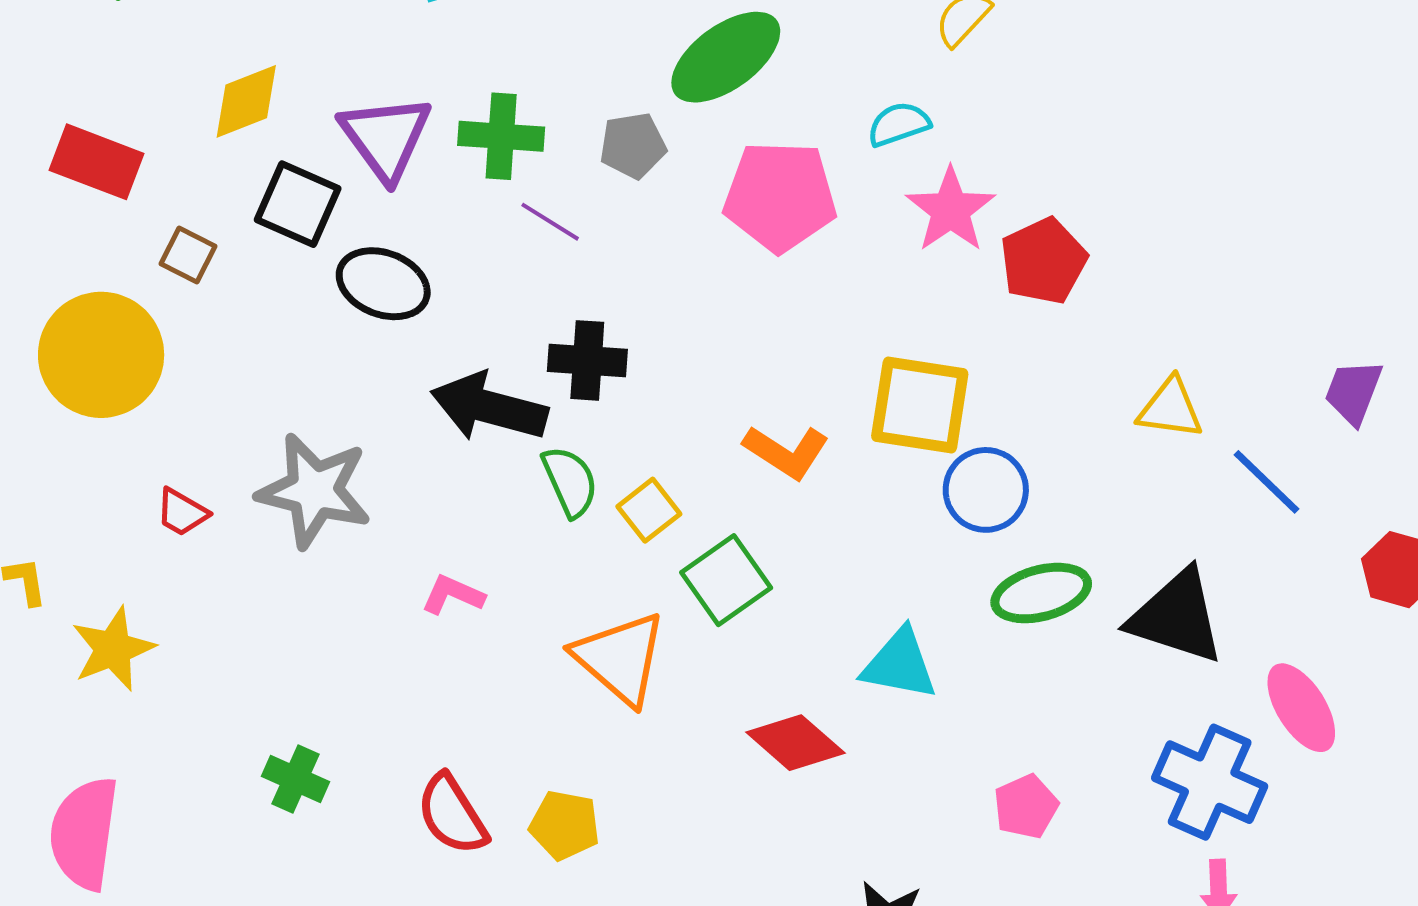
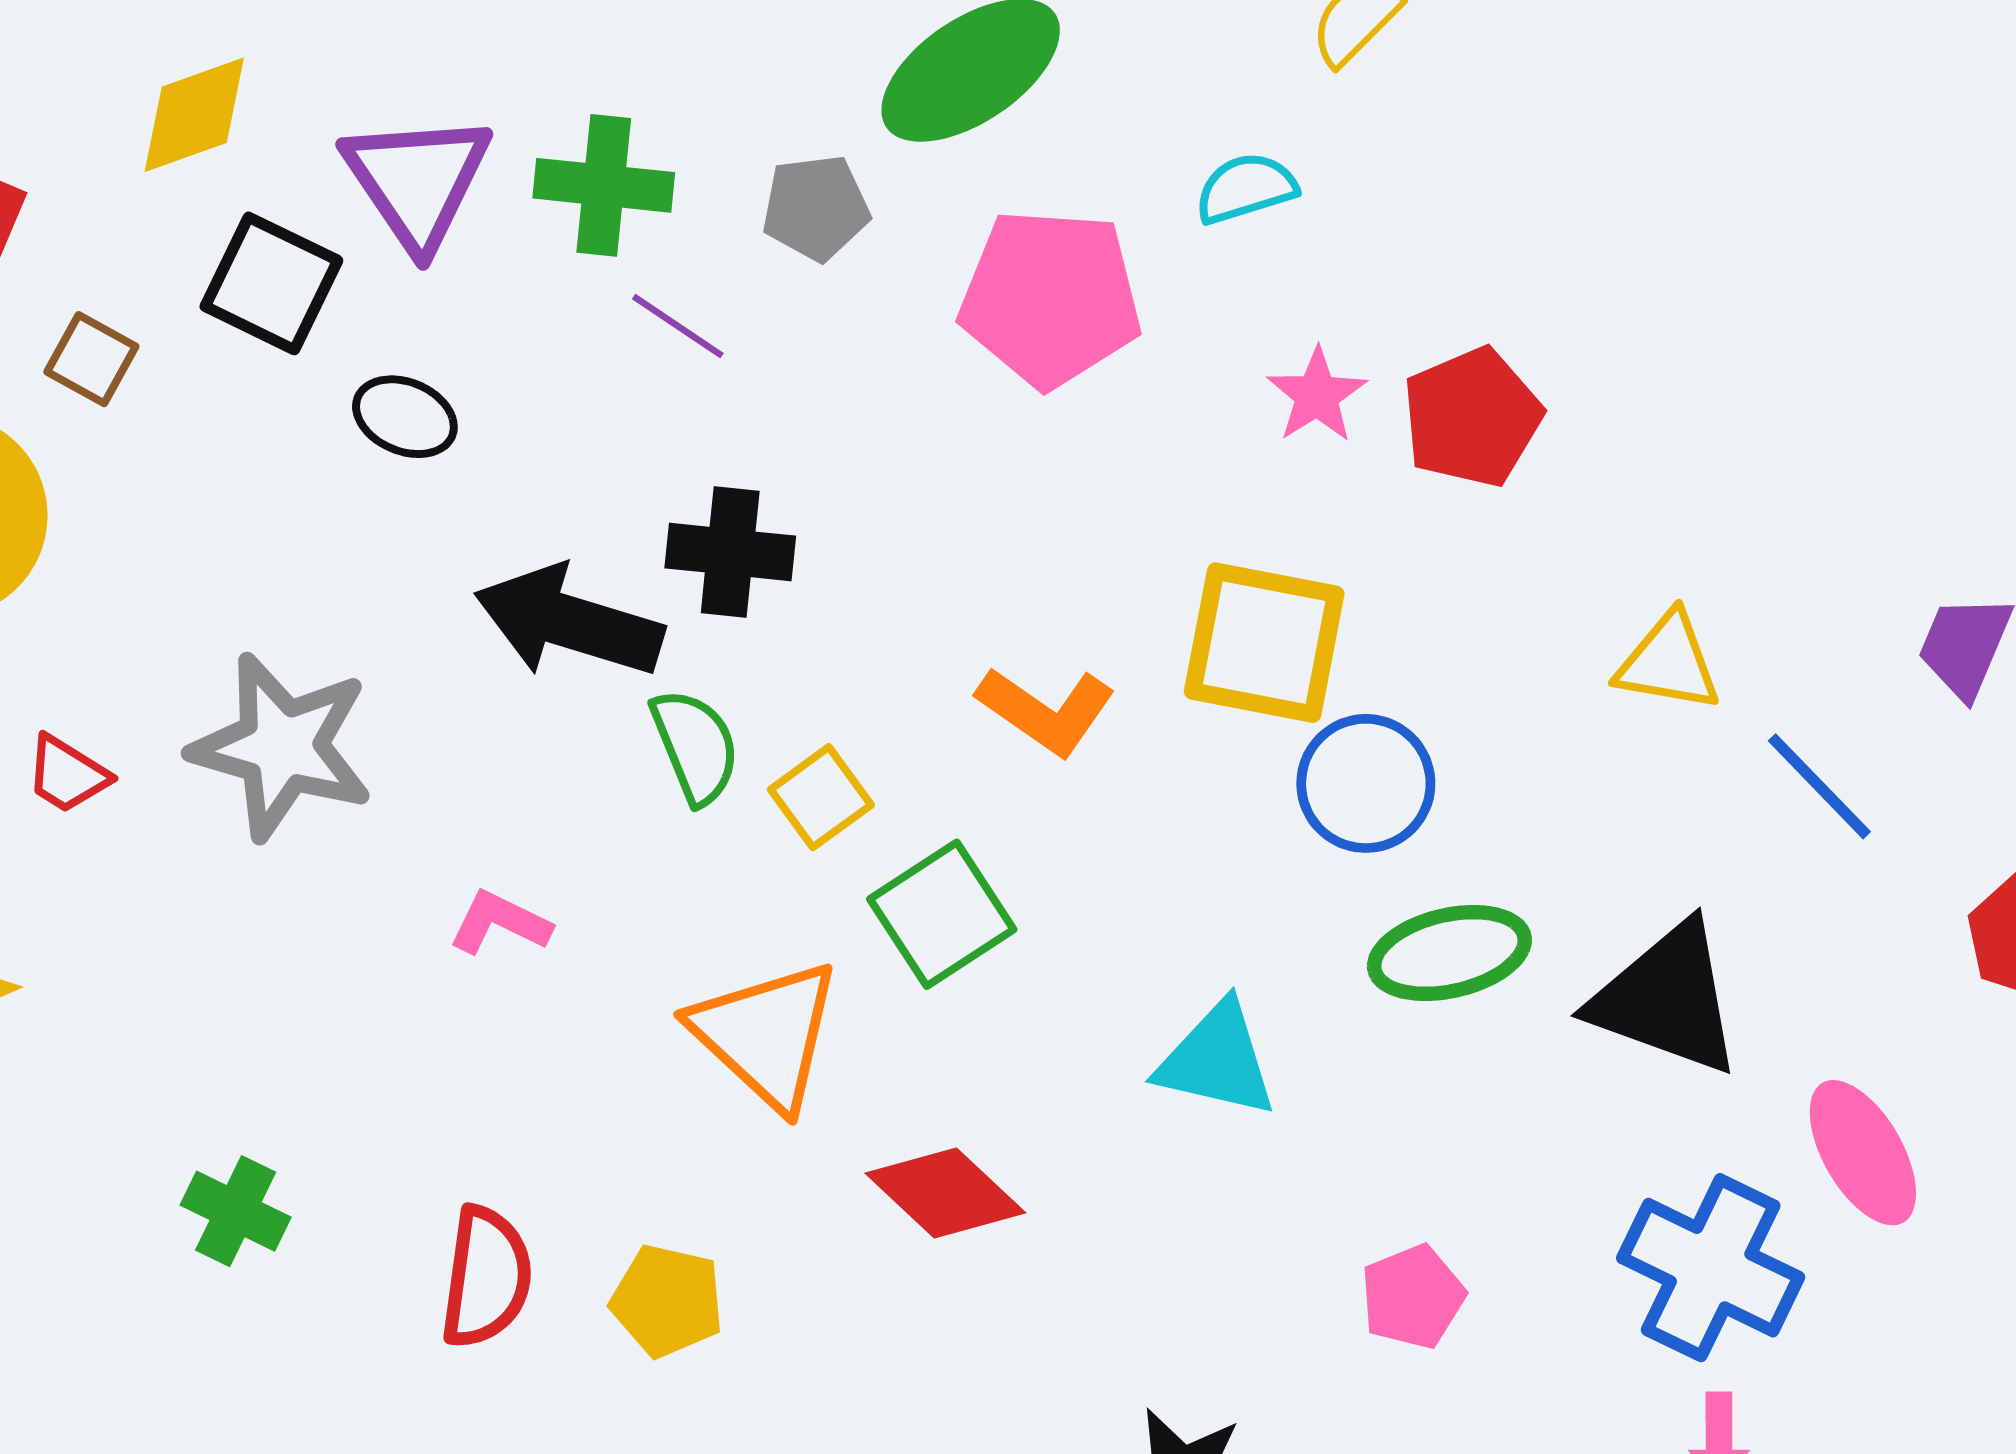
pink star: (951, 210) -> (1317, 395), moved, size x0.7
black ellipse: (383, 284) -> (405, 417), size x0.7
red diamond: (795, 743) -> (945, 1193), moved
red semicircle: (452, 815) -> (486, 1277), turned -142

